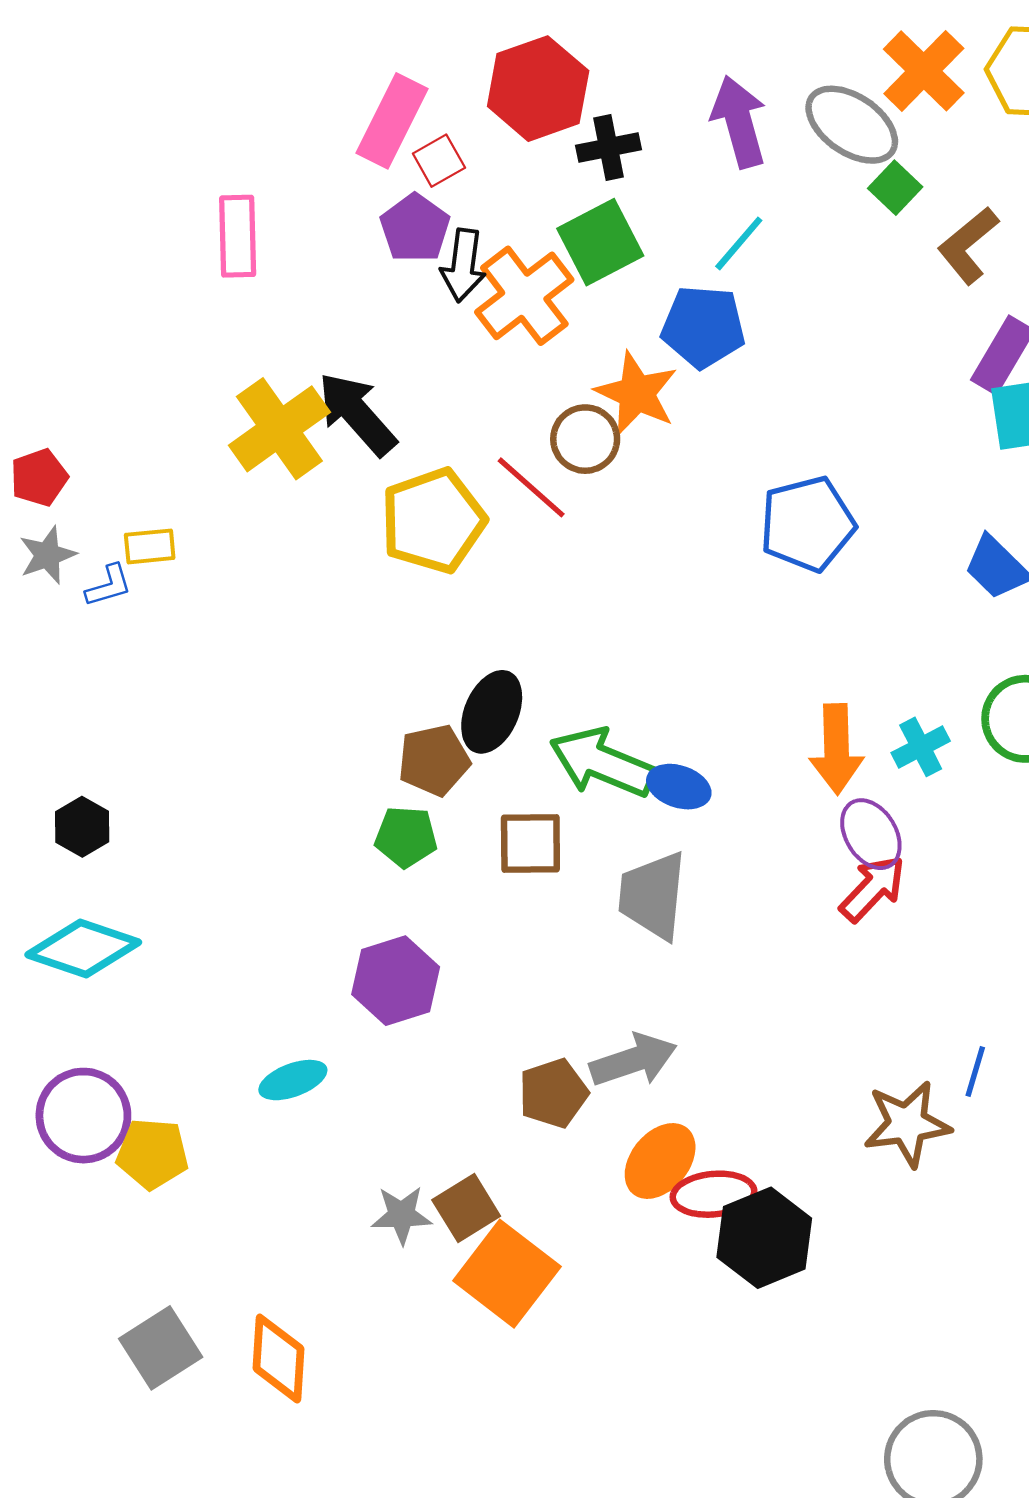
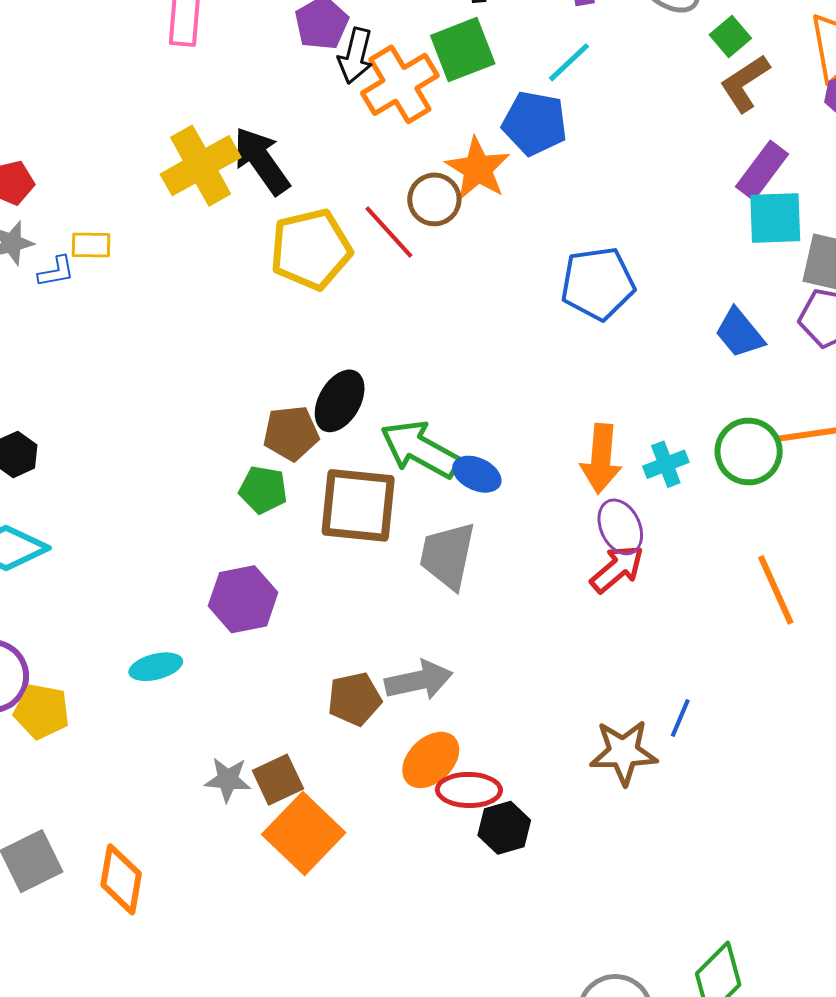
green square: (895, 188) -> (730, 37), moved
brown square: (530, 844) -> (358, 505), size x1.5
black hexagon: (764, 1238) -> (504, 828), size x0.7

